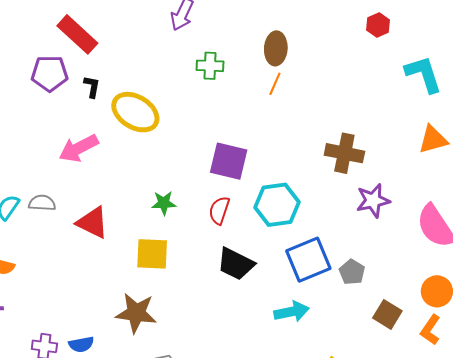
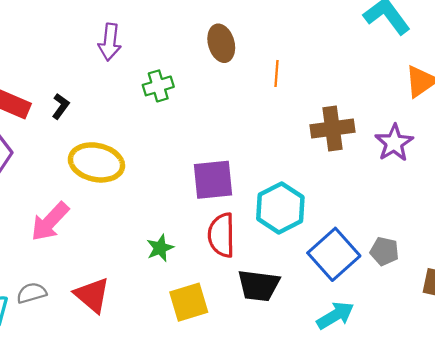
orange line: (275, 84) -> (276, 73), moved
black L-shape: (92, 87) -> (61, 106), moved, turned 45
purple star: (373, 201) -> (394, 143), moved
red semicircle: (219, 210) -> (221, 235), size x1.4
red triangle: (93, 223) -> (92, 295), turned 33
yellow square: (152, 254) -> (189, 302), moved

